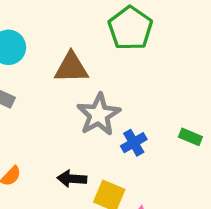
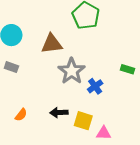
green rectangle: (190, 137) -> (128, 69), moved

